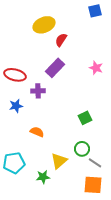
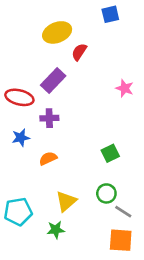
blue square: (95, 11) -> (110, 14), moved
purple rectangle: (55, 68) -> (53, 80), moved
orange semicircle: (37, 132) -> (48, 158), moved, turned -48
yellow triangle: (59, 161) -> (66, 201), moved

